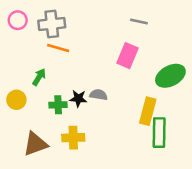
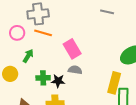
pink circle: (18, 20) -> (17, 33), moved
pink rectangle: (128, 56) -> (72, 49), moved, turned -54
black star: (78, 98) -> (58, 81), moved

